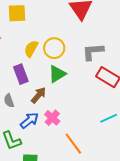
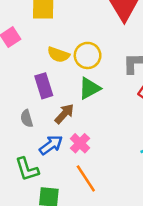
yellow semicircle: (31, 49) -> (58, 55), turned -102
orange line: (73, 144) -> (86, 178), moved

